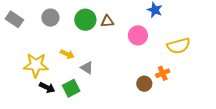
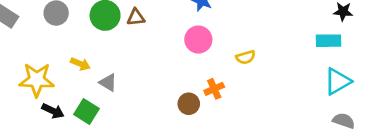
pink circle: (138, 35) -> (198, 40), moved
yellow semicircle: (179, 46) -> (246, 57), moved, size x0.6
green square: (71, 88) -> (86, 112), turned -30

